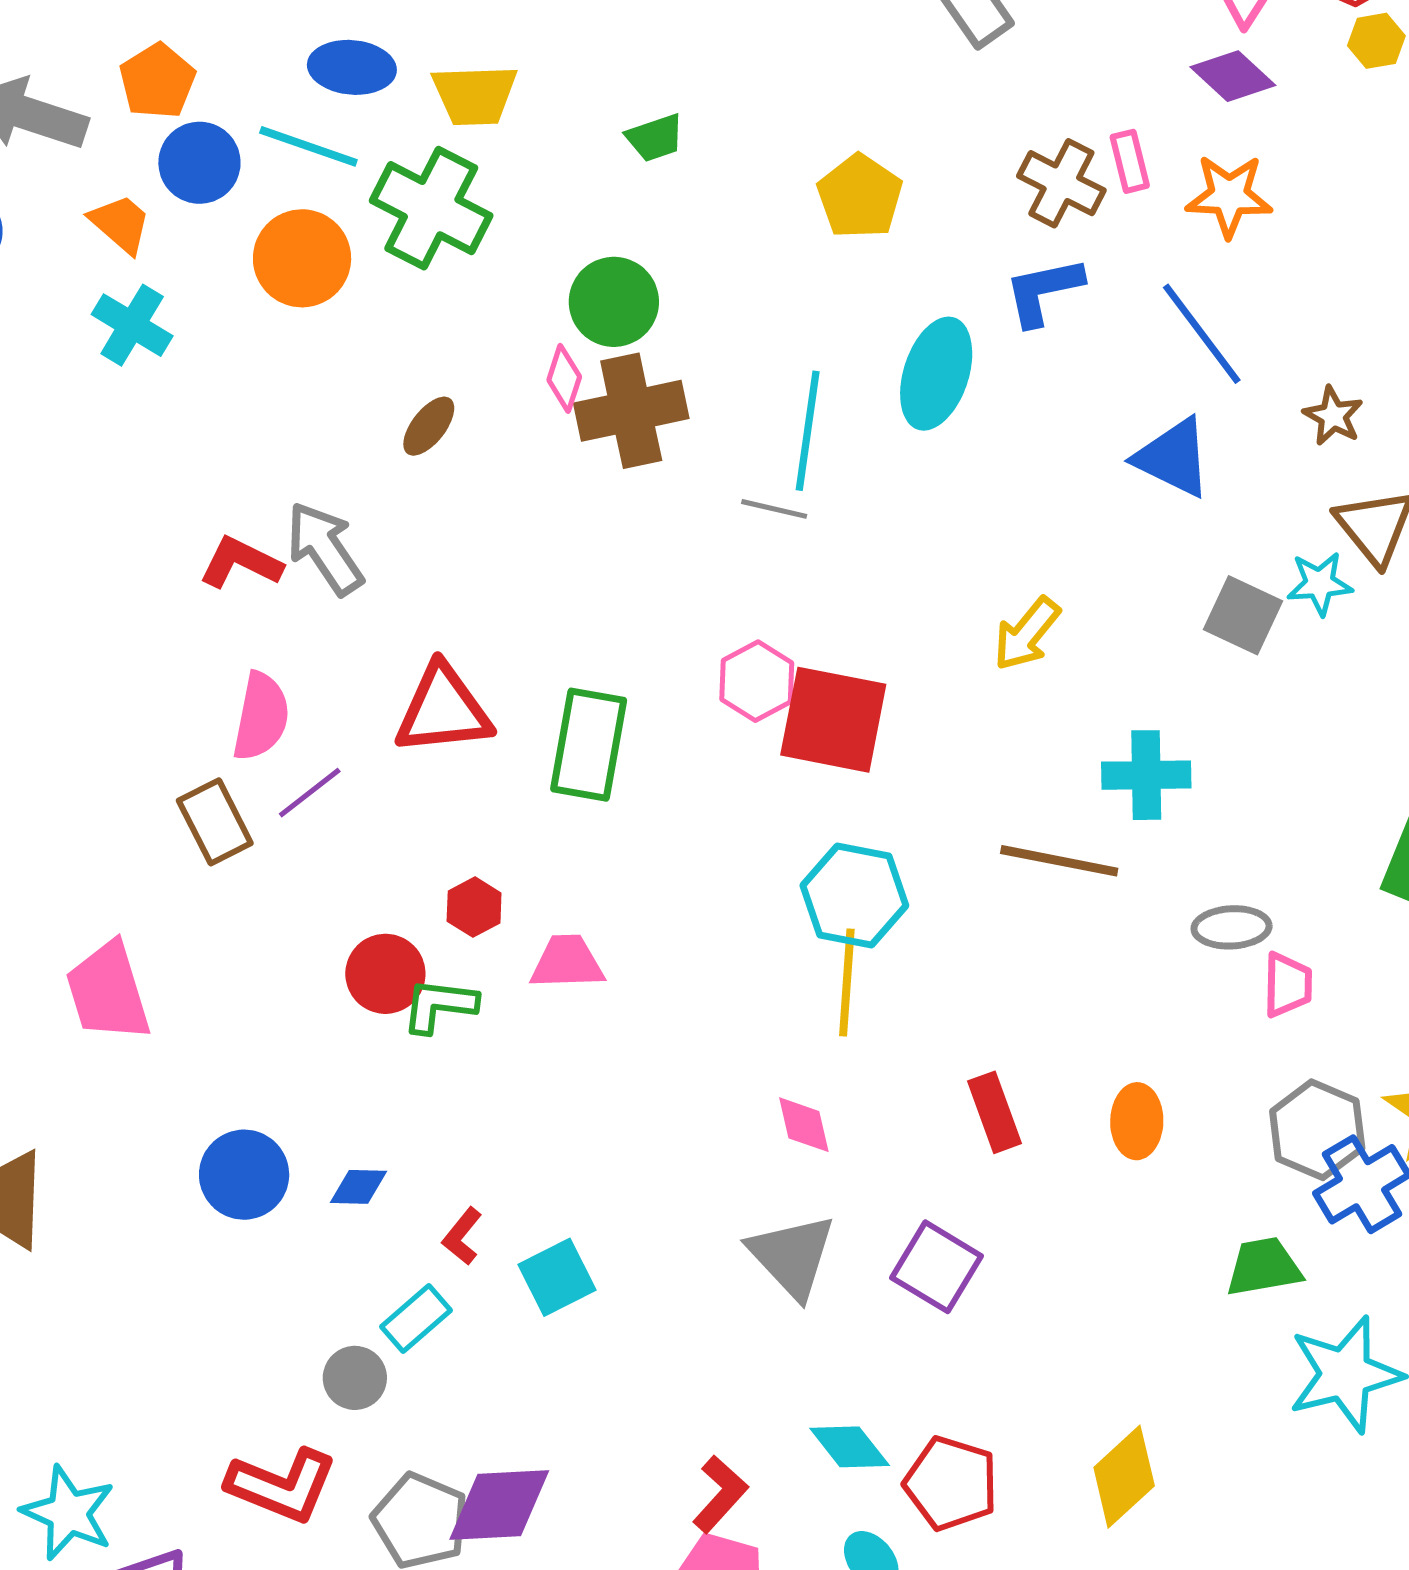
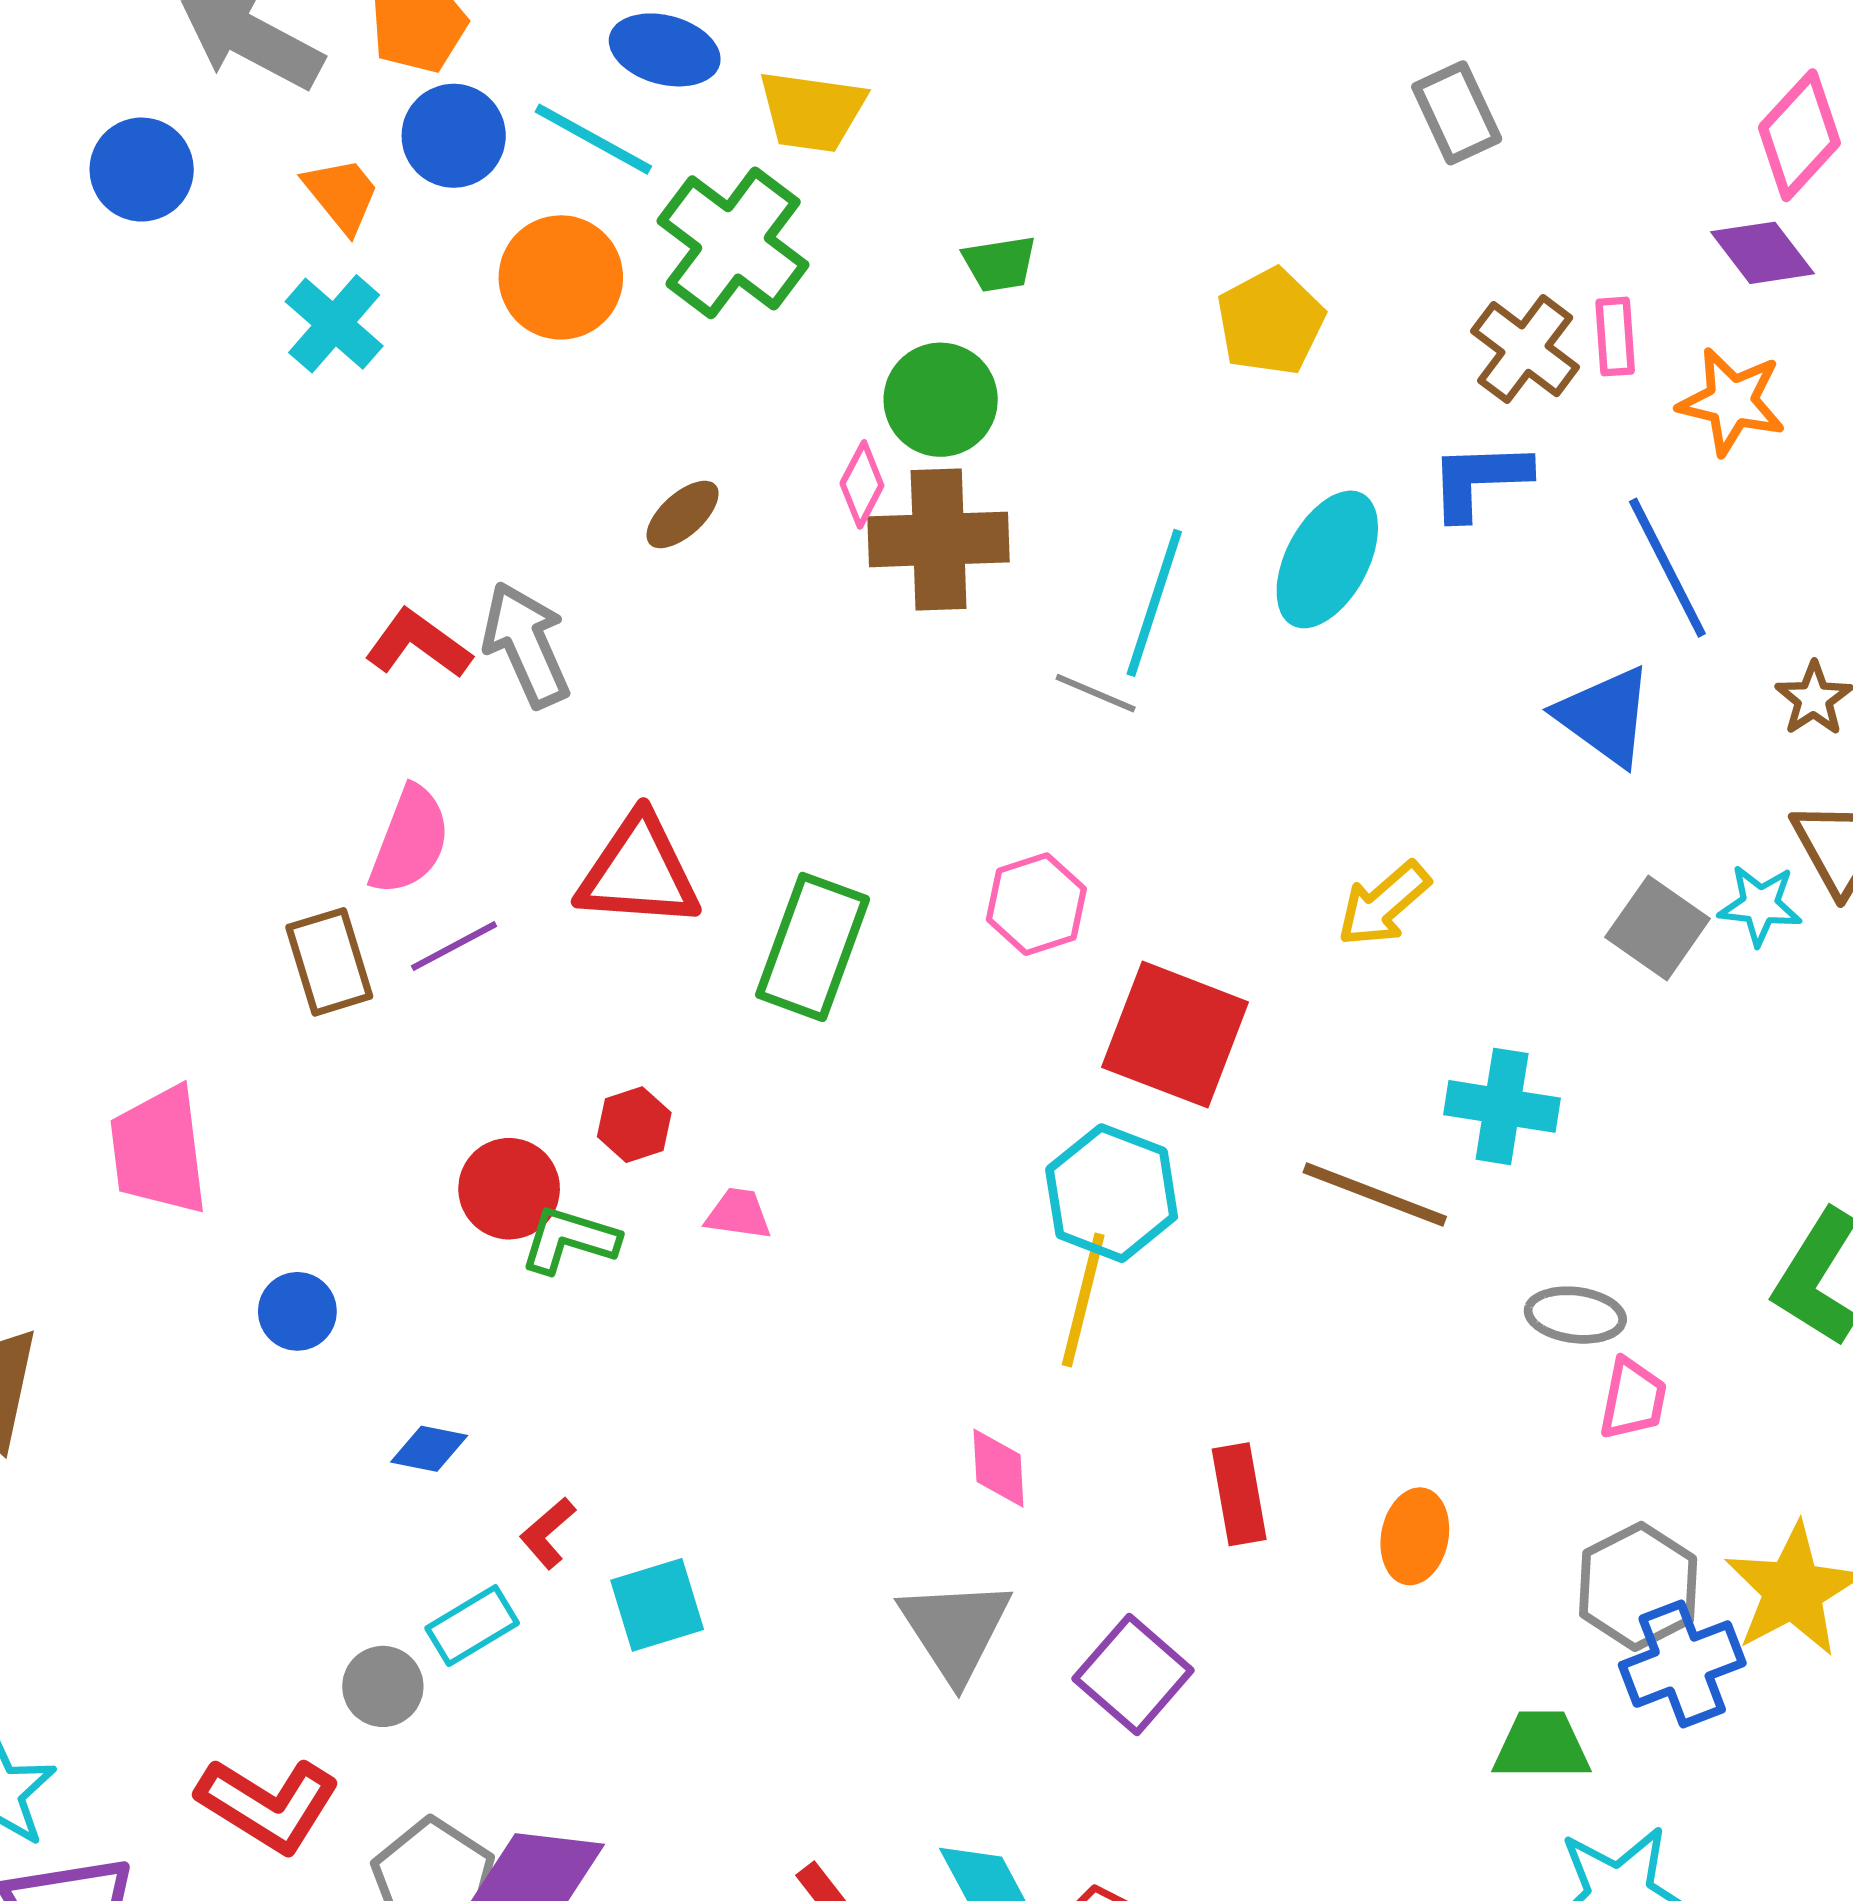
green trapezoid: (655, 138) -> (1000, 264), moved
red square: (833, 720) -> (1175, 1035), moved
pink trapezoid: (567, 962) -> (738, 1214), size x0.7
blue circle: (244, 1175) -> (297, 1311), moved, size x0.7

